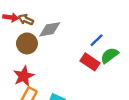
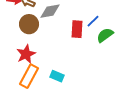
red rectangle: (90, 62) -> (77, 29), moved, turned 60

